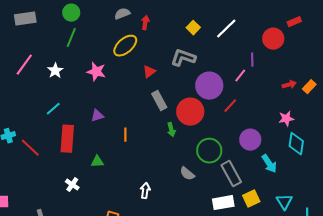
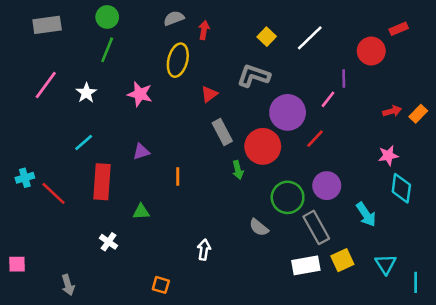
yellow ellipse: (125, 46) -> (178, 60), turned -35
purple circle: (250, 140) -> (327, 186), moved

